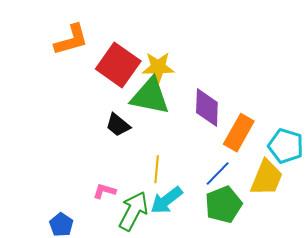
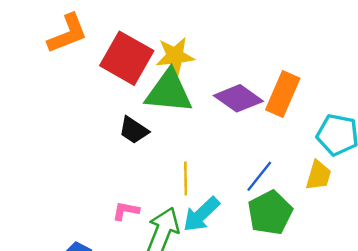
purple diamond: (207, 107) -> (238, 98), turned -51
orange rectangle: (239, 133) -> (283, 94), moved
yellow trapezoid: (267, 178) -> (318, 175), size x0.7

